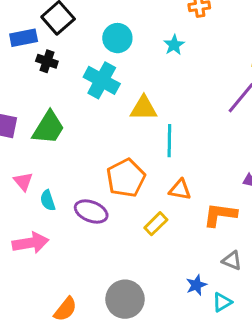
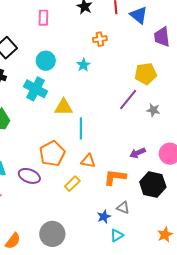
blue star: (196, 285) -> (104, 217), moved

